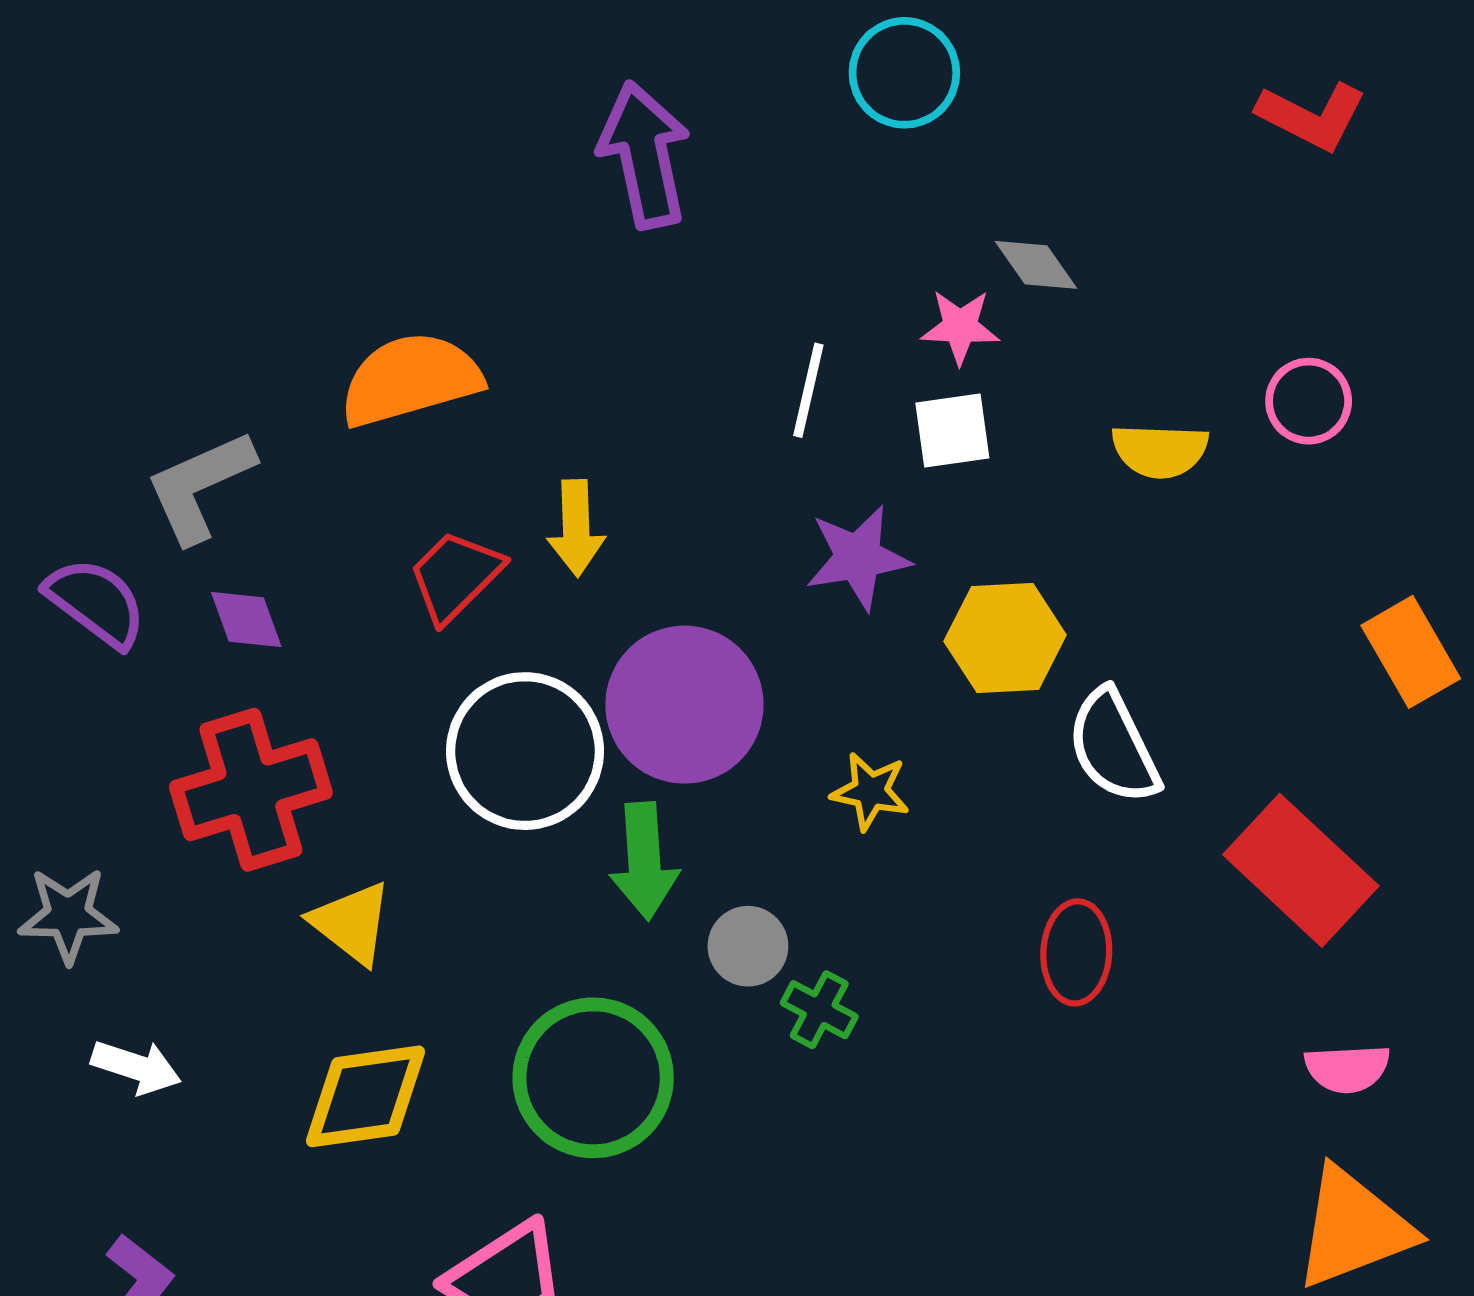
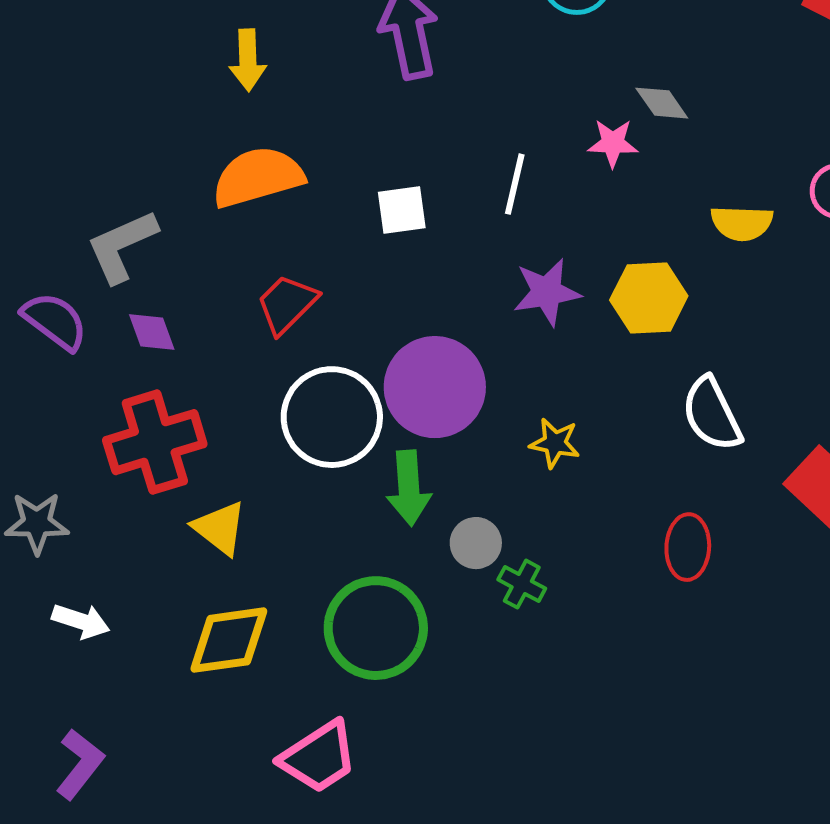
white square: (952, 431) -> (402, 210), moved
yellow arrow: (576, 528) -> (248, 60), moved
yellow hexagon: (1005, 638) -> (649, 298), moved

